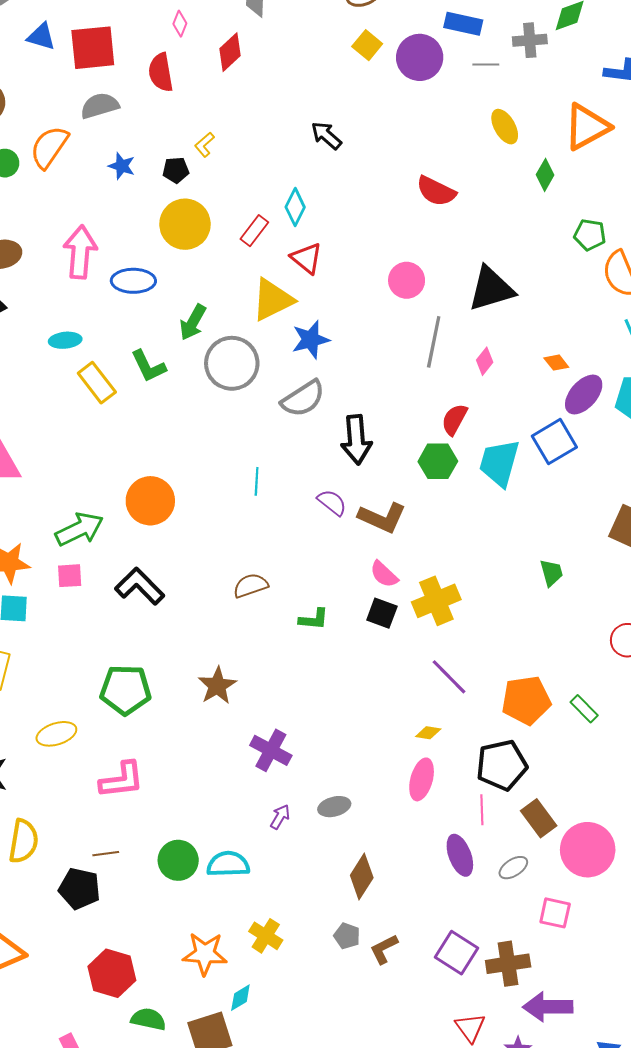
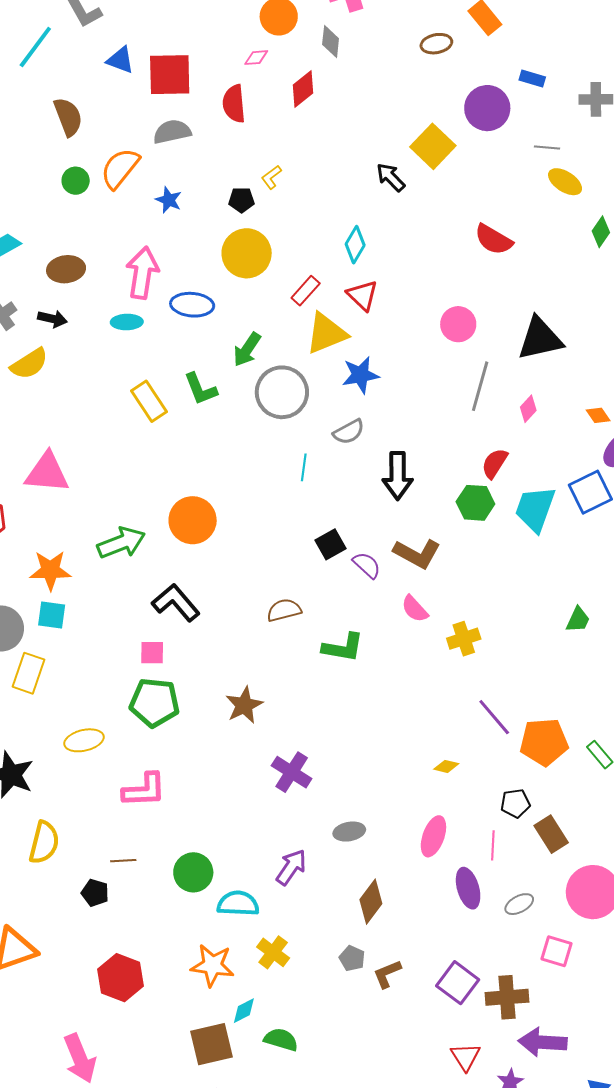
pink diamond: (180, 24) -> (256, 58), turned 60
blue rectangle: (463, 24) -> (532, 79), size x0.7
yellow square: (367, 45) -> (433, 146), moved, size x1.5
gray line: (486, 65) -> (547, 148), moved
yellow ellipse: (505, 127) -> (565, 182), turned -32
blue star: (122, 166) -> (169, 200), moved
red rectangle: (254, 231) -> (306, 291), moved
cyan ellipse: (65, 340) -> (127, 322), moved
gray semicircle: (303, 399) -> (349, 432), size x0.7
cyan line: (257, 481) -> (304, 467), moved
purple semicircle: (332, 502) -> (367, 565), moved
green trapezoid: (551, 573) -> (578, 620), turned 36
pink square: (70, 576) -> (152, 653), moved
yellow cross: (436, 601) -> (464, 639), size x0.7
black square: (382, 613) -> (330, 544), moved, turned 36
green L-shape: (314, 619) -> (343, 647), size x1.4
purple line: (449, 677) -> (494, 717), moved
black pentagon: (502, 765) -> (515, 803), size x0.6
pink ellipse: (422, 779) -> (433, 836), moved
purple arrow: (280, 817) -> (291, 867), moved, size x1.5
brown rectangle: (539, 818) -> (551, 834), moved
cyan semicircle: (228, 864) -> (238, 904), moved
black pentagon: (79, 889) -> (95, 893), size x0.7
green semicircle: (148, 1019) -> (281, 1040), moved

